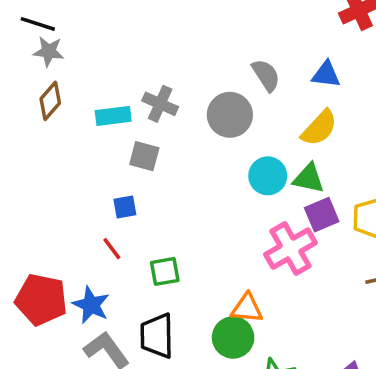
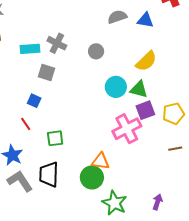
blue triangle: (326, 74) -> (145, 20), moved
gray semicircle: (266, 75) -> (117, 17), moved, turned -78
gray circle: (230, 115) -> (96, 51), size x0.6
blue square: (125, 207) -> (34, 101), turned 32

